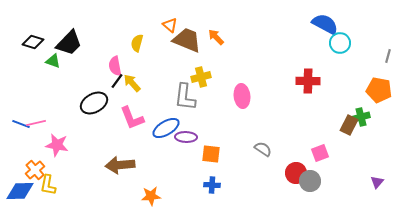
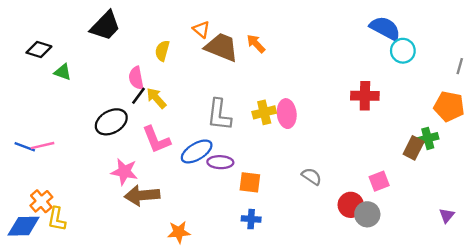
black trapezoid: (69, 43) -> (105, 26), moved
yellow cross: (201, 77) -> (264, 112), moved
pink star: (57, 145) -> (124, 172), moved

